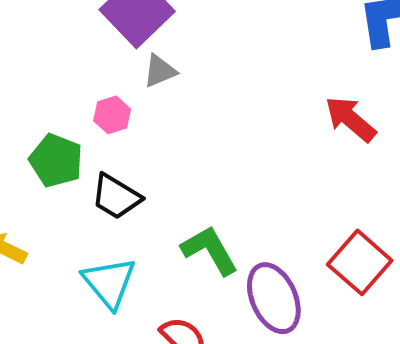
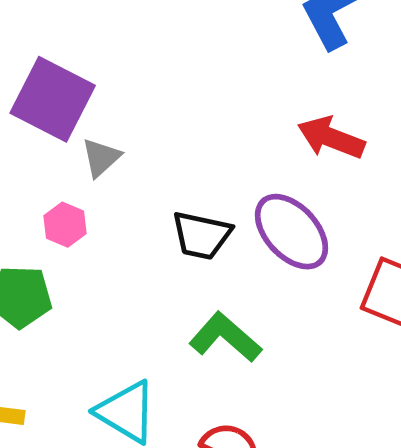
black trapezoid: (116, 197) -> (202, 235), moved
purple ellipse: (274, 298) -> (291, 232), moved

